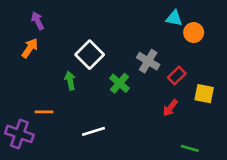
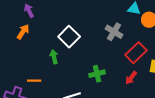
gray cross: (148, 61) -> (114, 32), moved
red rectangle: (177, 75) -> (136, 53), size x1.5
green cross: (120, 83) -> (97, 74), moved, turned 35

